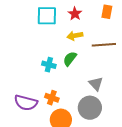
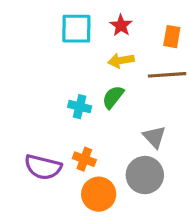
orange rectangle: (107, 12) -> (172, 37), moved

